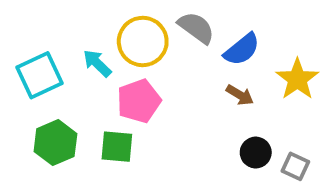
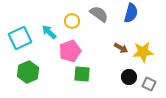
yellow circle: (143, 41) -> (72, 21), size x0.6
blue semicircle: (242, 49) -> (131, 13), moved, turned -36
yellow star: (297, 79) -> (143, 52), moved, turned 30
green square: (117, 147) -> (82, 74), moved

